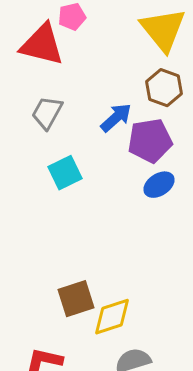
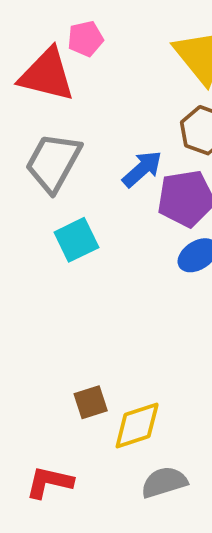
gray trapezoid: (47, 113) -> (53, 162), size x1.4
brown square: (76, 299) -> (91, 402), size x0.7

